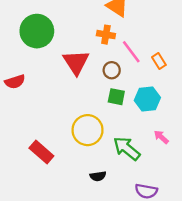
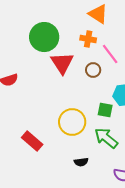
green circle: (37, 31) -> (44, 37), moved
green square: (116, 97) -> (105, 110), moved

